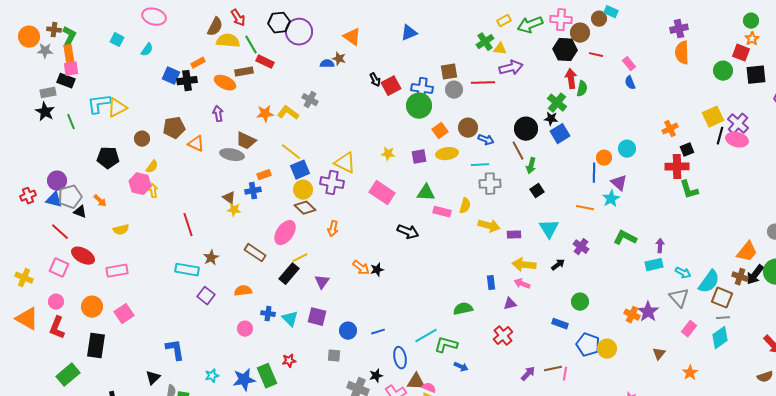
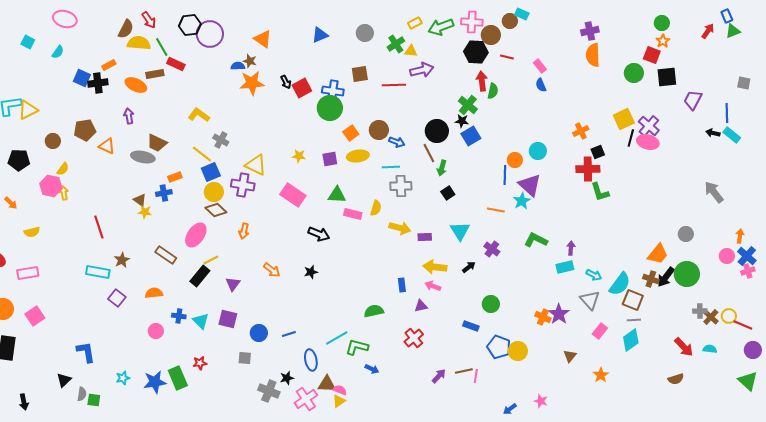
gray circle: (454, 90) -> (365, 33), moved
gray cross: (310, 100) -> (221, 140), moved
orange star: (265, 114) -> (252, 83), moved, size x1.4
purple triangle: (619, 183) -> (530, 185), size x1.4
black star: (377, 270) -> (311, 272), moved

